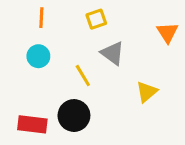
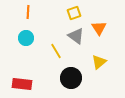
yellow square: (96, 19) -> (74, 13), moved
orange triangle: (167, 32) -> (99, 28), moved
black circle: (74, 116) -> (71, 78), moved

